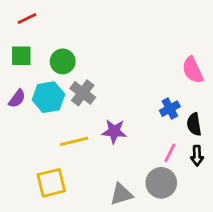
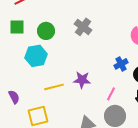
gray cross: (83, 93) -> (83, 27), moved
purple semicircle: (17, 99) -> (14, 97), moved, turned -64
pink line: (170, 153) -> (111, 94), moved

